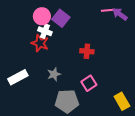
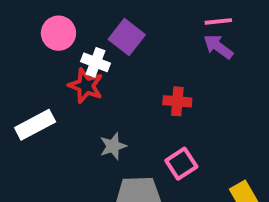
purple arrow: (120, 14) -> (218, 47), moved
pink circle: (42, 16) -> (58, 33), moved
white rectangle: (18, 77) -> (35, 125), moved

